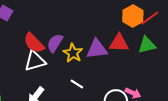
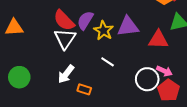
red triangle: (119, 43) -> (158, 40), moved
white triangle: (35, 61) -> (65, 39), turned -40

